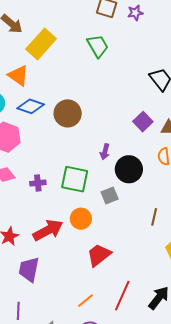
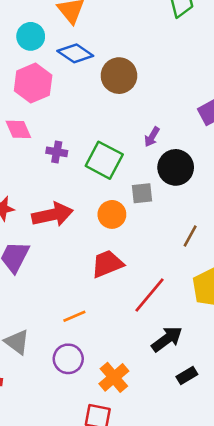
orange circle: (81, 219) -> (112, 214), moved
red line: (122, 296) -> (149, 295), moved

